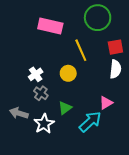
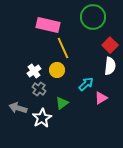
red square: (115, 47) -> (110, 45), turned -35
yellow line: (81, 50) -> (63, 48), moved
yellow circle: (68, 73) -> (57, 70), moved
cyan arrow: (90, 122) -> (86, 84), moved, size x0.7

